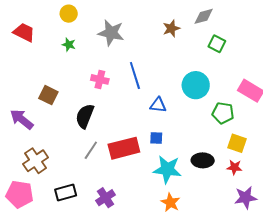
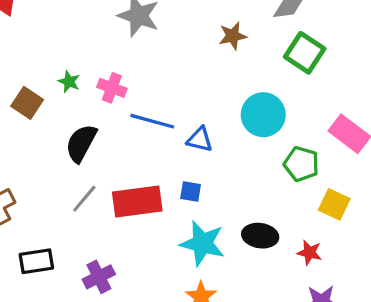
brown star: (171, 28) -> (233, 36), moved
green square: (217, 44) -> (305, 53), size x1.4
green star: (69, 45) -> (69, 82), moved
blue line: (135, 75) -> (152, 121), moved, turned -64
yellow square: (237, 143) -> (334, 204), moved

